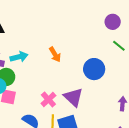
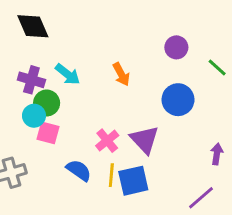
purple circle: (113, 22) -> (176, 47), moved
cyan arrow: (19, 57) -> (68, 74), turned 48

